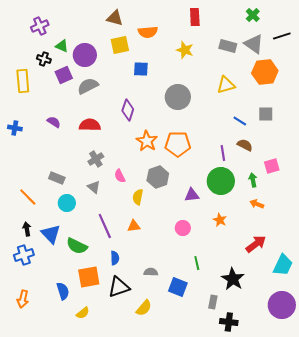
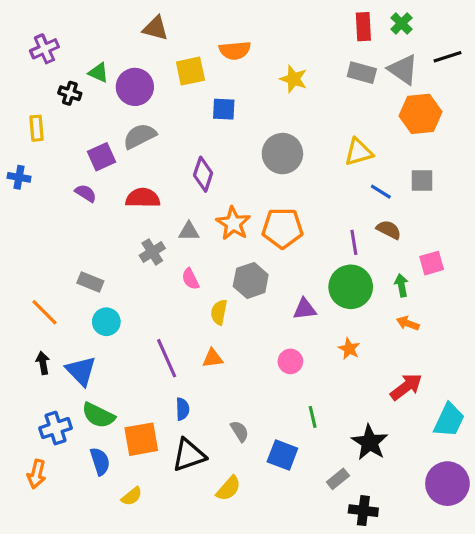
red rectangle: (195, 17) -> (363, 27), moved
brown triangle: (115, 18) -> (155, 28), moved
purple cross: (40, 26) -> (44, 49), moved
purple square: (64, 75) -> (102, 157), moved
yellow rectangle: (23, 81) -> (36, 128), size x0.7
yellow triangle: (226, 85) -> (359, 152), moved
blue cross: (15, 128) -> (19, 177), moved
gray triangle: (94, 187) -> (189, 231), moved, turned -40
green semicircle: (77, 246) -> (98, 415), moved
blue cross: (24, 255) -> (56, 428), moved
gray semicircle: (151, 272) -> (240, 431), turned 56
gray rectangle: (213, 302) -> (338, 479), turned 40

